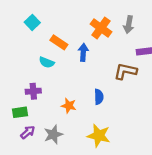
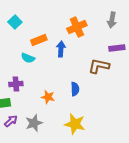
gray arrow: (129, 25) -> (112, 20), moved
orange cross: (101, 28) -> (77, 27), turned 30
orange rectangle: (59, 42) -> (39, 40), turned -56

